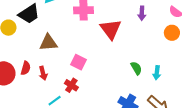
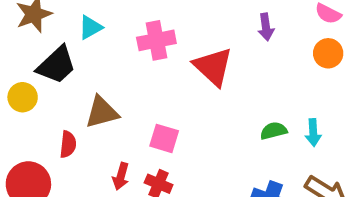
red semicircle: (26, 68) -> (68, 144), moved
green semicircle: (136, 68) -> (274, 131), turned -64
red arrow: (43, 73) -> (121, 176), moved, turned 40

